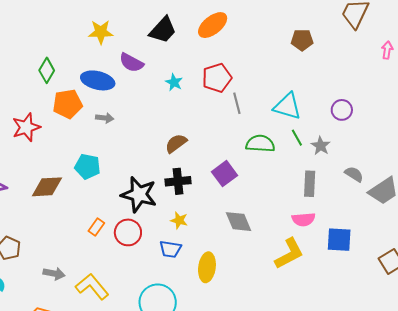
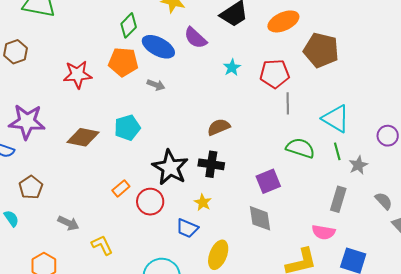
brown pentagon: (302, 40) -> (321, 50), moved, size x1.6
green diamond: (47, 70) -> (129, 25), moved
cyan pentagon: (88, 167) -> (127, 128), turned 30
purple square: (225, 174) -> (268, 181), moved
yellow L-shape: (92, 287) -> (102, 245), size x0.7

